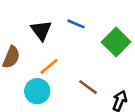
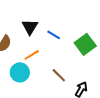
blue line: (76, 24) -> (54, 35), moved

